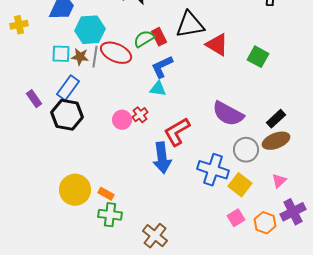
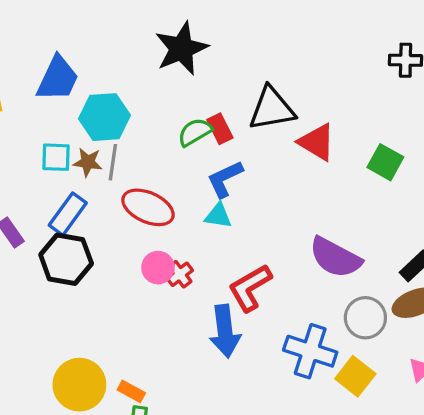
red ellipse: (116, 53) -> (148, 207), moved
red cross: (140, 115) -> (180, 274), moved

